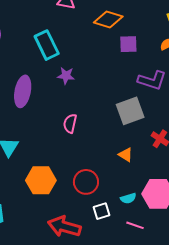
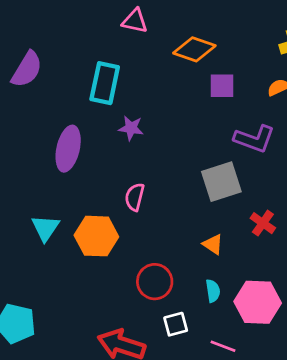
cyan rectangle: (47, 45) -> (105, 83), turned 36
orange hexagon: (41, 180) -> (96, 236), moved
cyan semicircle: (128, 198) -> (213, 291), moved, turned -84

